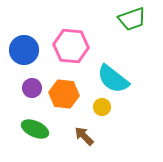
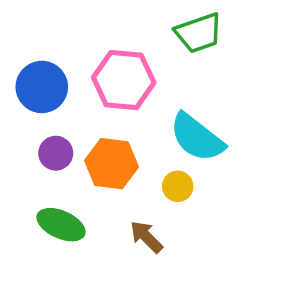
green trapezoid: (132, 19) -> (199, 33), moved

